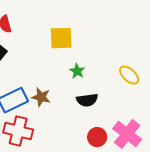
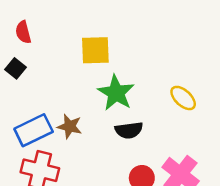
green star: (77, 71) -> (116, 93), size x1.8

